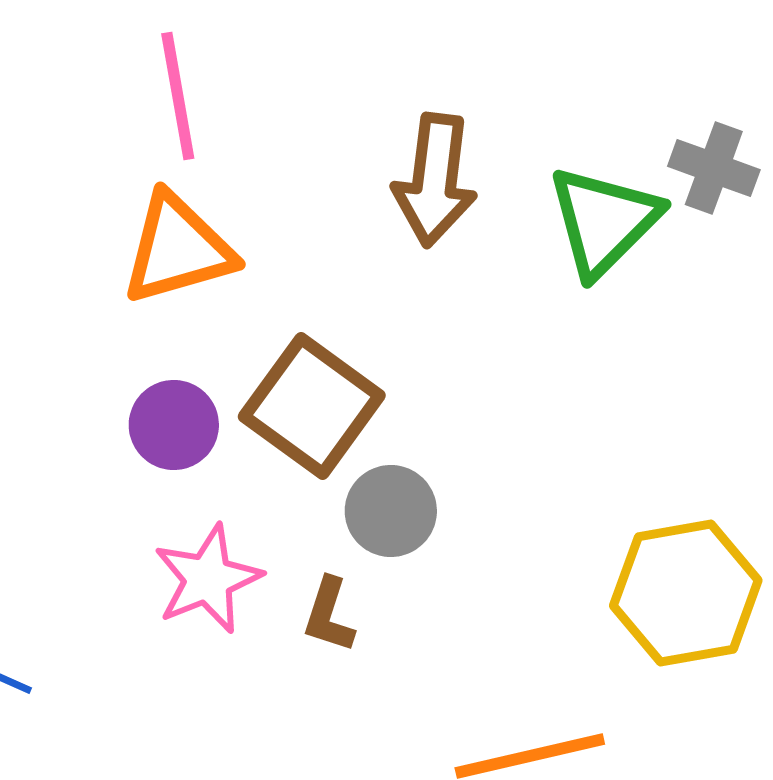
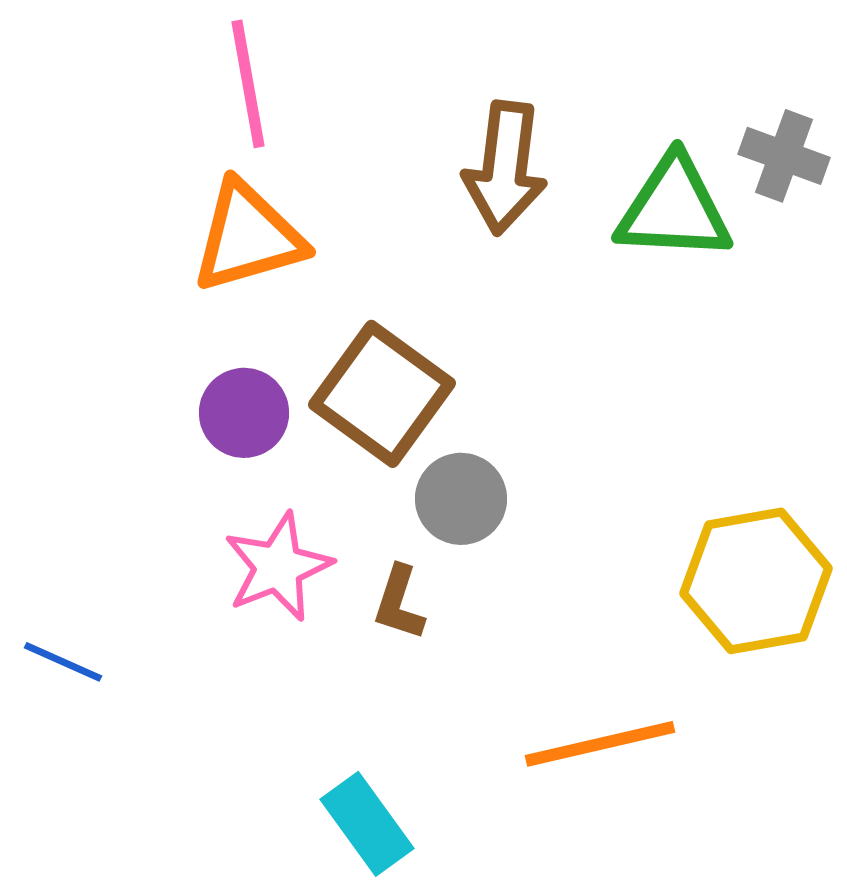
green triangle: (604, 221) -> (674, 209), turned 48

